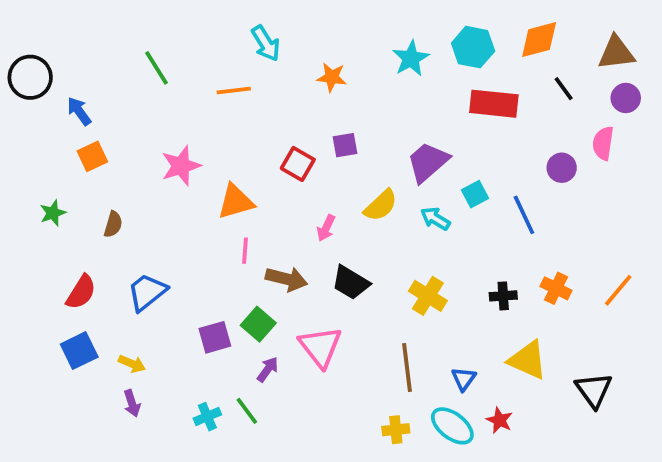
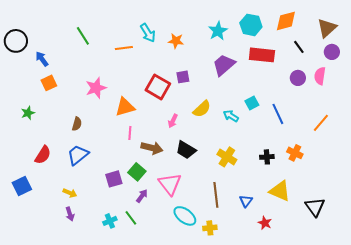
cyan arrow: (266, 43) -> (148, 33), moved
brown triangle: (616, 53) -> (327, 28), turned -35
purple trapezoid: (428, 162) -> (224, 65), moved
red square: (298, 164) -> (158, 87), size x1.4
purple circle: (562, 168) -> (298, 78), moved
brown semicircle: (113, 224) -> (77, 124), moved
orange line: (618, 290) -> (321, 123), moved
blue square: (79, 351) -> (22, 186), moved
cyan ellipse: (452, 426) -> (185, 216), moved

